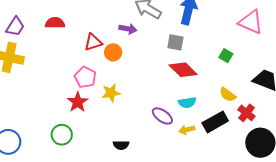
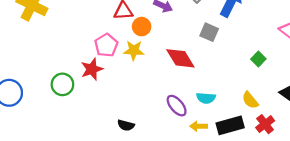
red diamond: (183, 70) -> (180, 58), moved
yellow star: (111, 93) -> (134, 50), moved
green circle: (62, 135) -> (62, 84), moved

